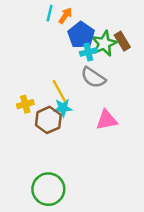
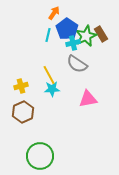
cyan line: (50, 13) -> (48, 35), moved
brown hexagon: (48, 120) -> (23, 112), moved

